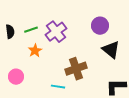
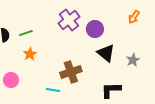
purple cross: (56, 32) -> (69, 20), moved

